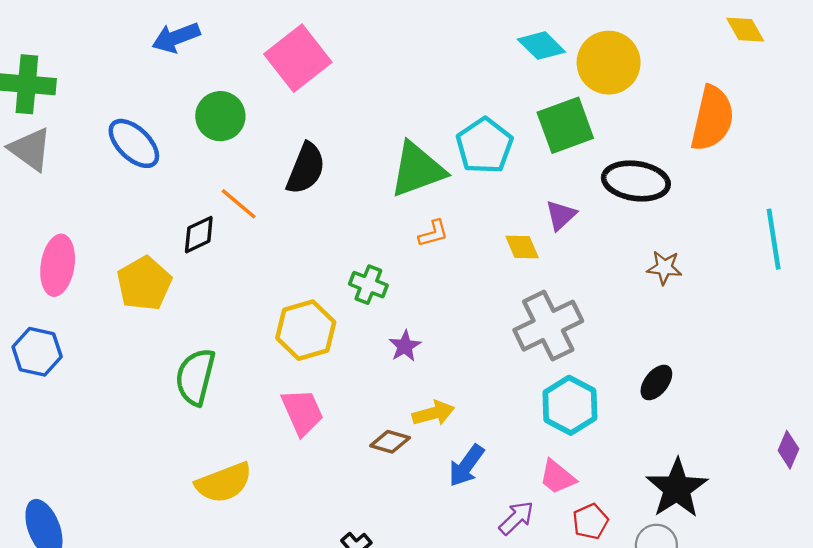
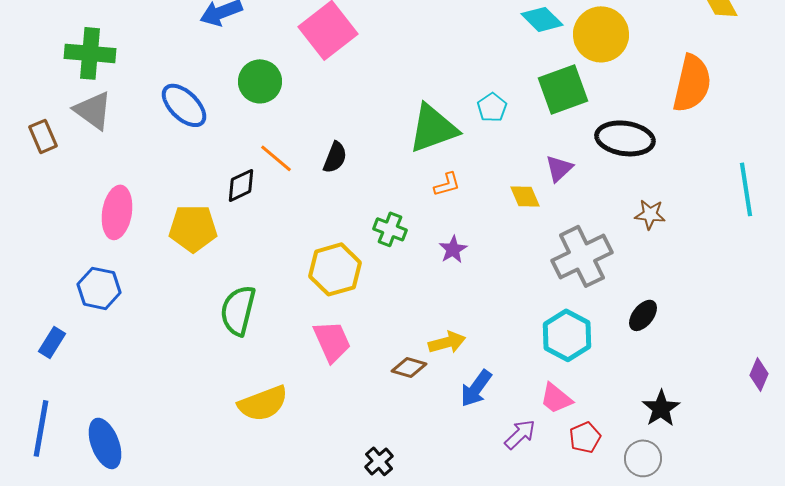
cyan pentagon: (485, 146) -> (492, 107), size x0.6
black semicircle: (306, 168) -> (335, 157), moved, size x0.7
yellow pentagon: (144, 283) -> (193, 228), turned 30
gray cross: (548, 326) -> (582, 256), moved
purple star: (405, 346) -> (453, 249), moved
black star: (677, 488) -> (661, 408), size x0.7

